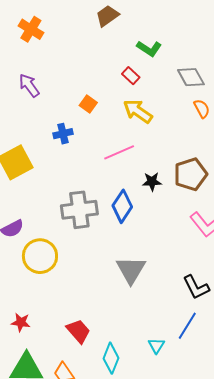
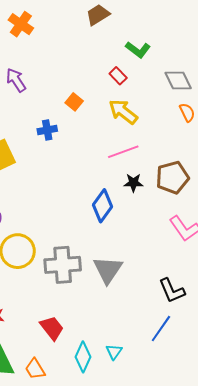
pink line: (119, 152) -> (123, 152), moved
gray cross: (79, 210) -> (63, 265), moved
cyan triangle: (156, 346) -> (114, 352), moved

